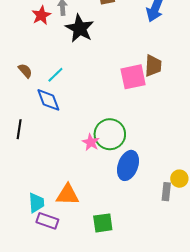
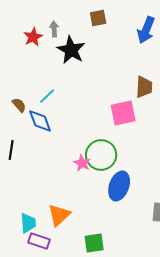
brown semicircle: (25, 71) -> (19, 105), moved
pink square: (133, 77) -> (123, 113), moved
orange triangle: (68, 195) -> (59, 215), turned -45

